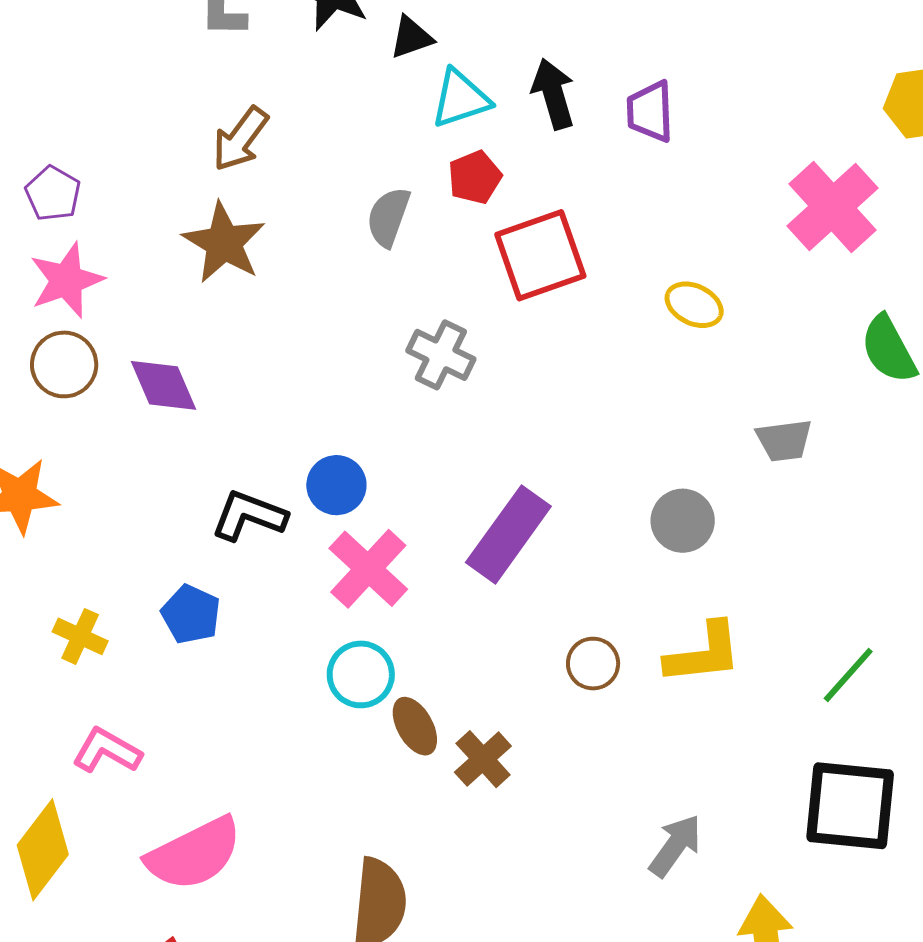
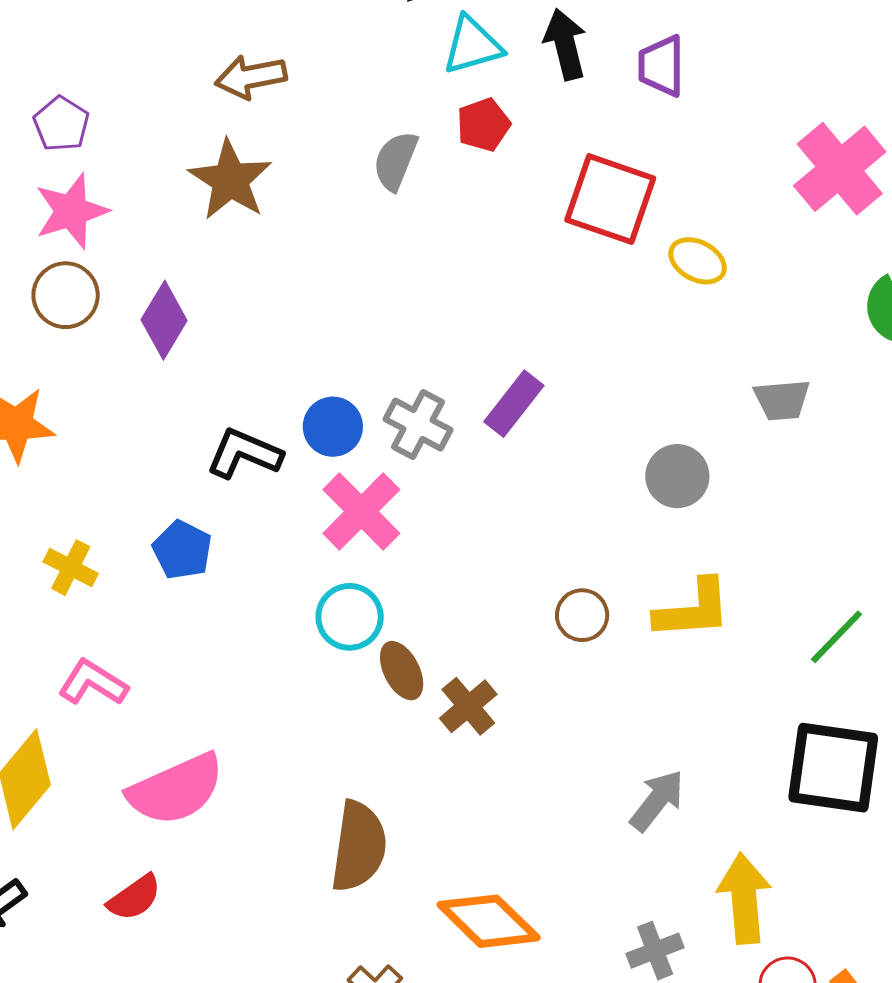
brown arrow: (240, 139) -> (251, 77), turned 40
red square: (540, 255) -> (610, 199), moved, turned 36
gray cross: (441, 355) -> (418, 424), moved
purple diamond: (163, 385) -> (164, 320), turned 52
purple rectangle: (508, 534) -> (514, 404), moved, size x0.7

